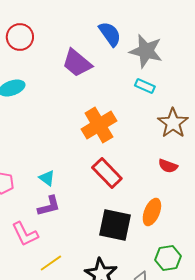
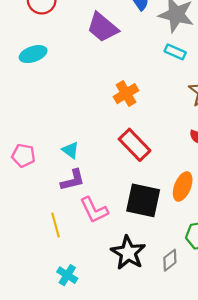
orange cross: (99, 125) -> (126, 94), size x0.7
pink L-shape: (25, 234) -> (94, 210), moved
yellow line: (51, 263) -> (56, 225), moved, turned -70

